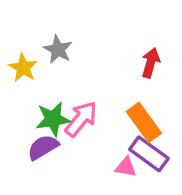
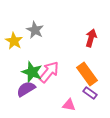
green star: (53, 119) -> (32, 72), turned 30
purple rectangle: (149, 154) -> (90, 93), size x0.6
pink triangle: (126, 167) -> (69, 105), moved

